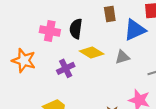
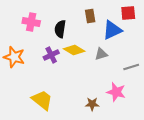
pink cross: (50, 31) -> (31, 22), moved
purple cross: (66, 68) -> (51, 55), moved

